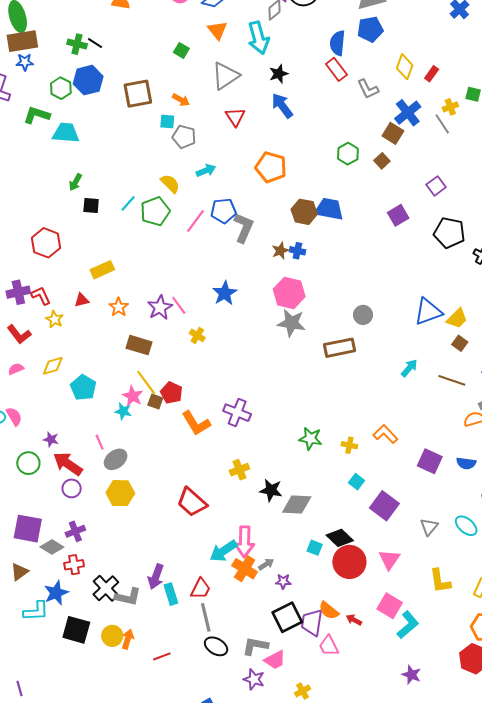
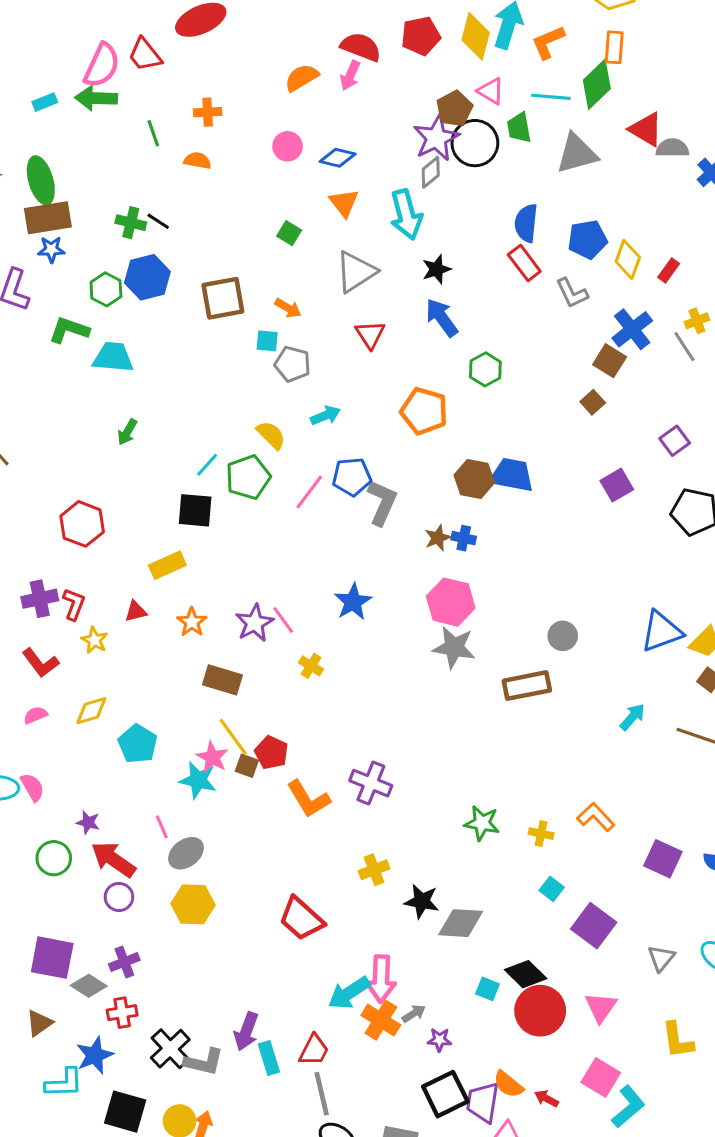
blue pentagon: (370, 29) -> (587, 239), moved
green hexagon: (348, 154) -> (485, 369), moved
black square: (91, 206) -> (195, 510), moved, size x1.4
red L-shape: (41, 296) -> (74, 604), turned 45
cyan star: (123, 411) -> (198, 780), size x1.4

